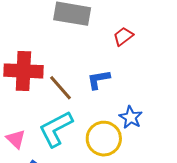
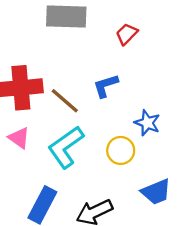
pink triangle: (16, 139) -> (19, 138), moved
yellow circle: (104, 139) -> (121, 150), size x0.7

